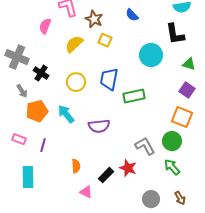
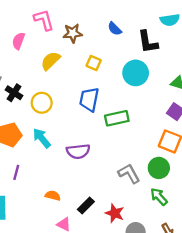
brown star: (94, 19) -> (73, 33), turned -30
black L-shape: (175, 34) -> (148, 42), moved
yellow square: (105, 40) -> (94, 63), moved
yellow circle: (76, 82) -> (42, 103), moved
orange semicircle: (76, 166) -> (53, 196), turned -72
red star: (128, 168) -> (115, 213), moved

